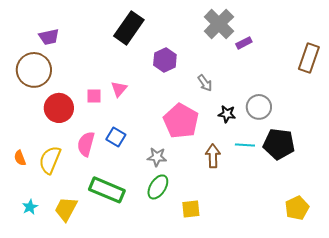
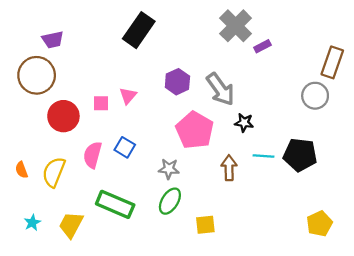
purple hexagon: (165, 60) -> (177, 82), moved
gray arrow: (205, 83) -> (220, 89), size x1.8
gray circle: (259, 107) -> (315, 96), moved

